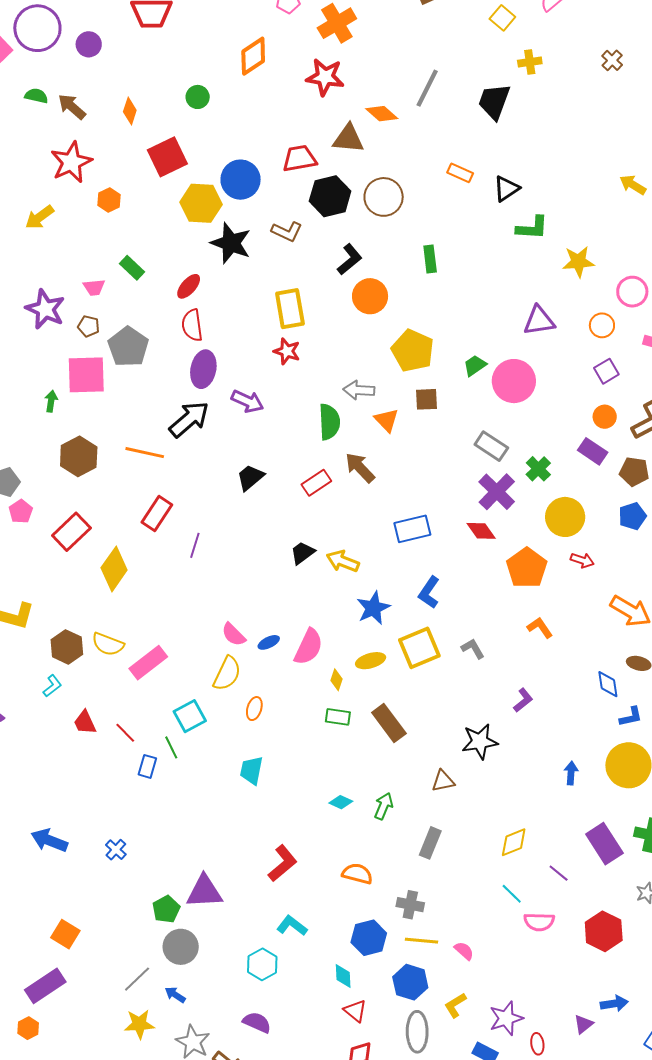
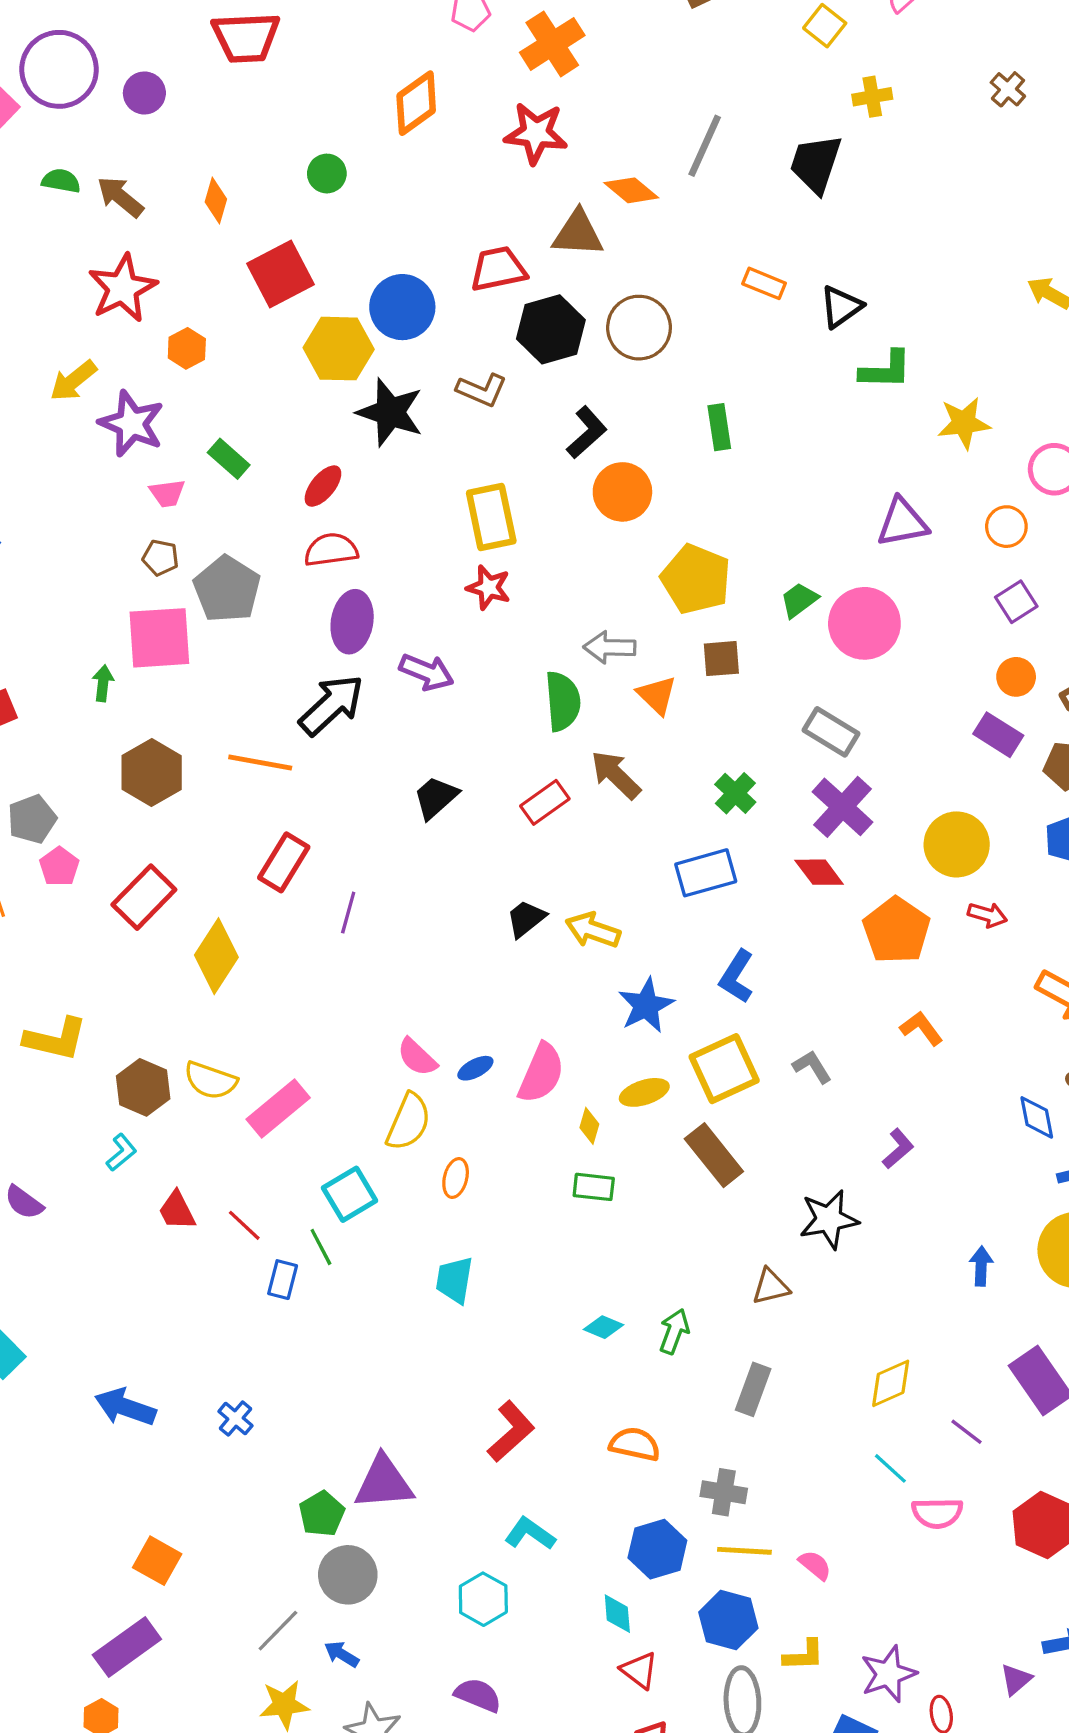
purple star: (45, 309) -> (132, 424), moved
red semicircle: (192, 325) -> (331, 550), turned 92
green cross: (538, 469) -> (735, 793), moved
brown rectangle: (389, 723) -> (714, 1155), moved
yellow L-shape: (455, 1005) -> (804, 1655), turned -148

